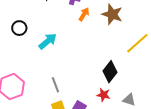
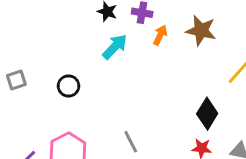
black circle: (19, 28) -> (69, 86), moved
cyan arrow: (48, 41) -> (115, 47), moved

